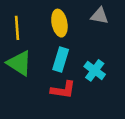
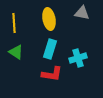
green triangle: (19, 63) -> (16, 52), size x0.7
cyan cross: (95, 70) -> (78, 58), turned 36

